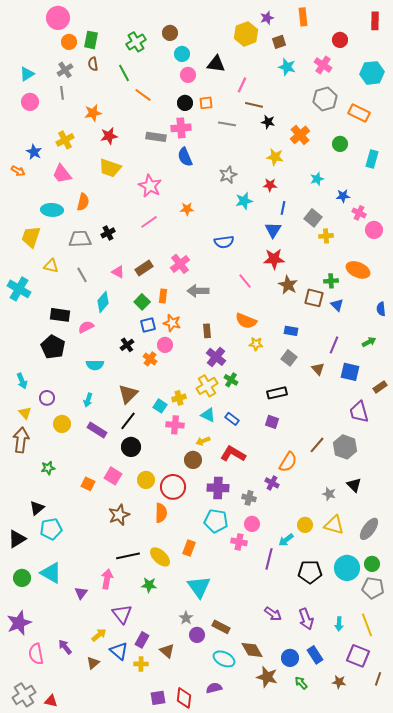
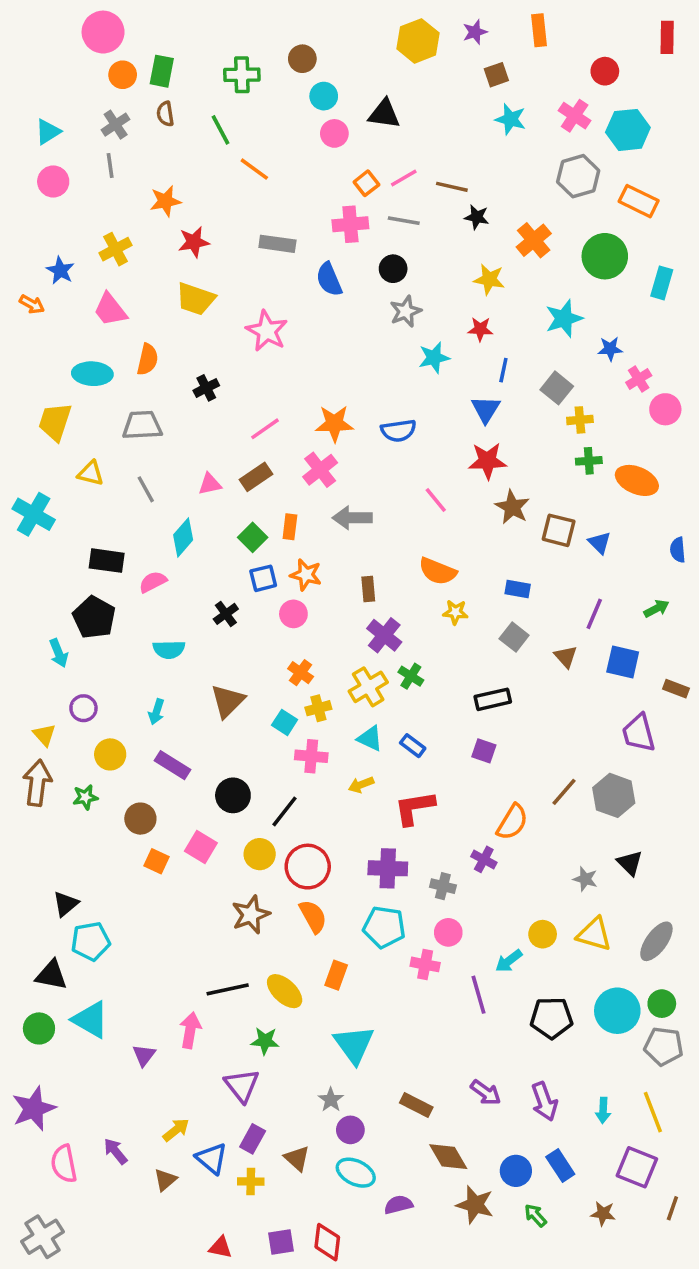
yellow hexagon: (246, 34) -> (418, 41), moved
green cross: (136, 42) -> (242, 75), turned 30
cyan hexagon: (372, 73) -> (628, 130), moved
pink line: (242, 85) -> (404, 178), moved, turned 35
black circle: (185, 103) -> (393, 269), moved
orange square: (206, 103) -> (366, 183), turned -32
pink cross: (181, 128) -> (350, 224), moved
green circle: (340, 144) -> (605, 256), size x1.6
cyan star: (317, 179) -> (564, 319), size x1.5
orange star: (187, 209) -> (334, 423), moved, size x1.5
pink cross: (359, 213) -> (639, 379), turned 32
pink line: (149, 222) -> (265, 429), moved
black cross: (108, 233) -> (206, 388), moved
pink triangle: (118, 272) -> (210, 484), turned -40
green cross: (331, 281) -> (589, 461), moved
orange cross: (150, 359) -> (301, 673), moved
cyan arrow: (22, 381) -> (59, 653), moved
brown rectangle: (380, 387) -> (676, 689), turned 56
black line: (128, 421) -> (285, 811), moved
red L-shape: (233, 454) -> (414, 808), turned -40
brown circle: (193, 460) -> (140, 819), moved
green star: (48, 468) -> (85, 797), moved
orange semicircle: (161, 513) -> (313, 916), moved, turned -30
brown star: (119, 515) -> (251, 915), moved
black triangle: (17, 539) -> (51, 975), moved, turned 42
purple line: (269, 559) -> (479, 995), turned -30
purple triangle: (122, 614) -> (242, 1085), moved
brown rectangle: (221, 627) -> (416, 1105), moved
cyan ellipse: (224, 659) -> (356, 1173), moved
purple semicircle: (214, 688) -> (398, 1205), moved
red triangle: (51, 701) -> (220, 1247), moved

